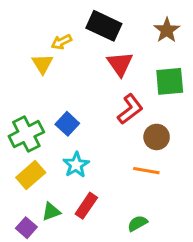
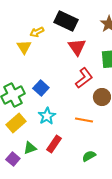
orange line: (146, 171) -> (84, 120), moved

